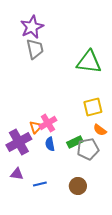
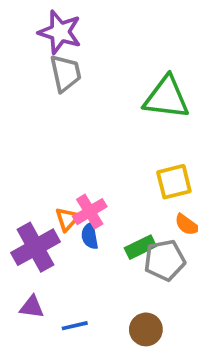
purple star: (32, 27) -> (60, 32), turned -30
blue semicircle: (50, 144) -> (90, 236), moved

